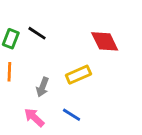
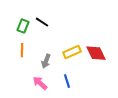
red diamond: (105, 41) -> (96, 53), moved
blue line: (72, 115) -> (67, 81), turned 40

